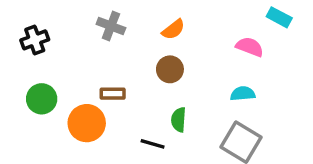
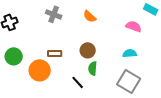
orange semicircle: (173, 29) -> (90, 16), turned 80
brown circle: (170, 69) -> (88, 50), moved
black line: (153, 144) -> (78, 82), turned 32

